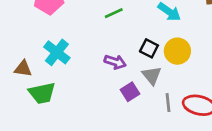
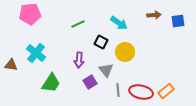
black square: (149, 48) -> (101, 42), moved
purple arrow: (115, 62) -> (79, 60), turned 77
green trapezoid: (42, 93) -> (51, 83), moved, turned -45

